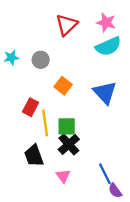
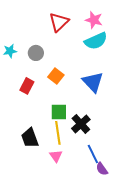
red rectangle: (30, 107) -> (27, 86), moved
yellow line: (45, 123) -> (58, 133), moved
black cross: (69, 144) -> (81, 124), moved

